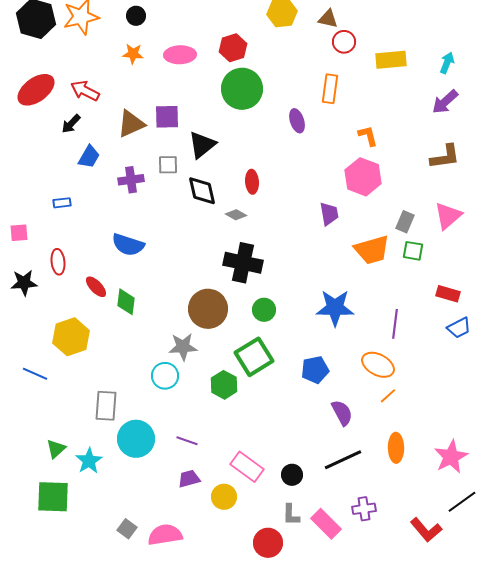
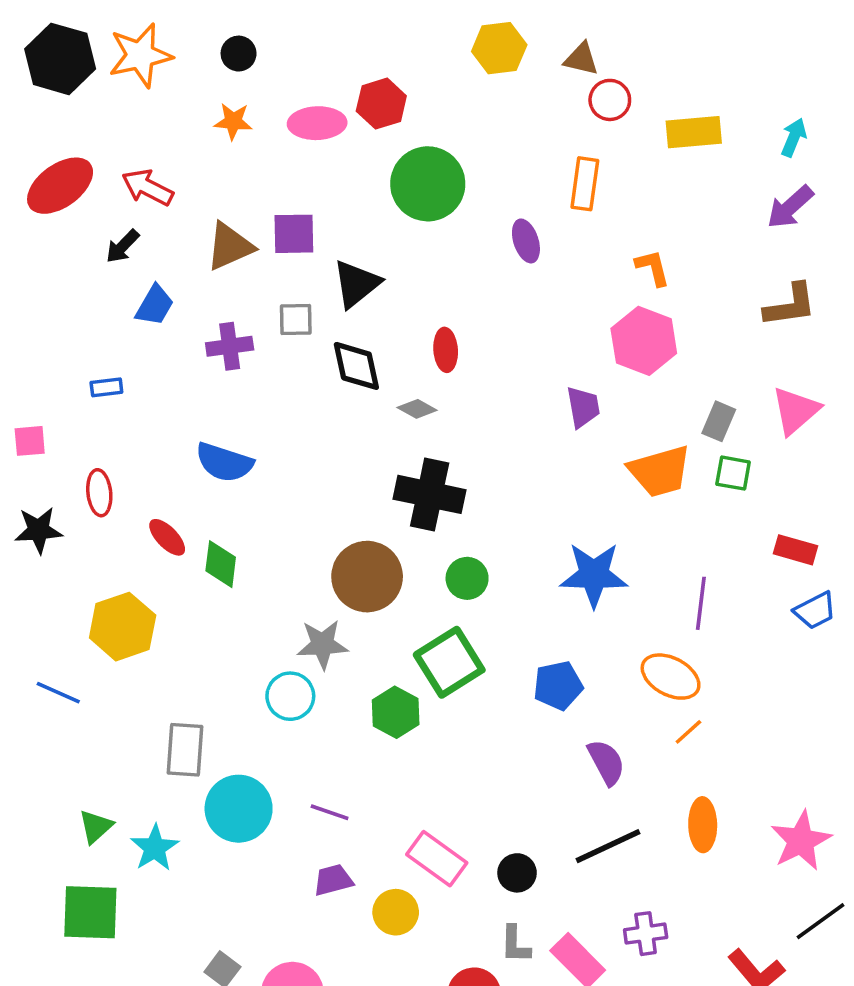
red hexagon: (233, 48) -> (381, 104), moved

